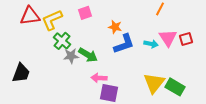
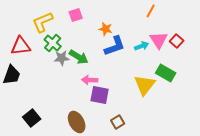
red triangle: (30, 16) -> (21, 46), moved
red square: (186, 39) -> (177, 41), turned -32
cyan arrow: (151, 44) -> (142, 46), turned -32
green rectangle: (175, 87) -> (166, 73), moved

